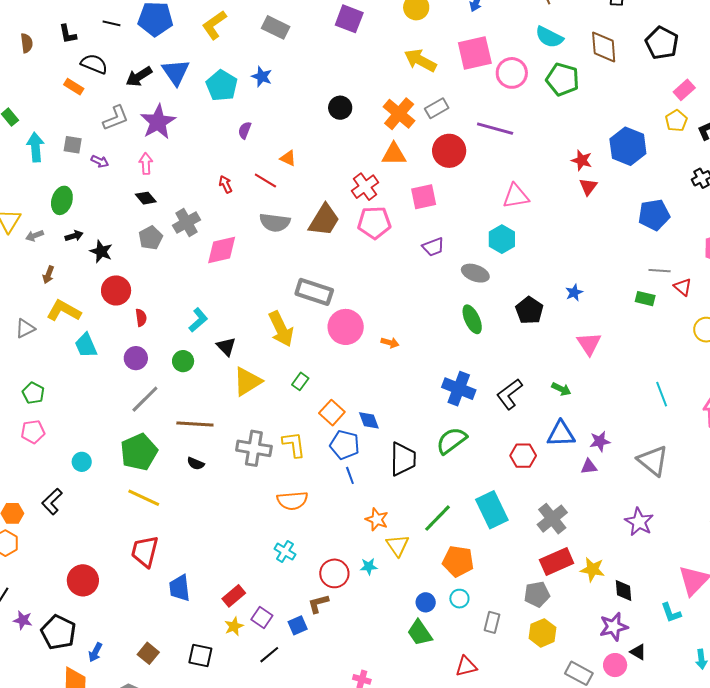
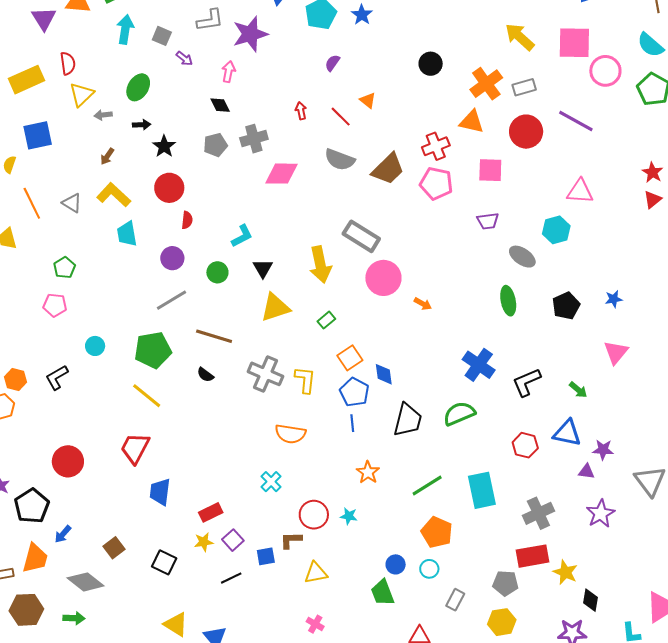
gray triangle: (25, 329) -> (72, 203), turned 45
purple star: (639, 522) -> (601, 514), moved
yellow triangle: (398, 545) -> (316, 573), moved, turned 40

